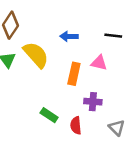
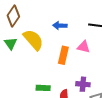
purple cross: (93, 102) -> (83, 84), moved
green rectangle: (49, 115) -> (43, 88), turned -32

